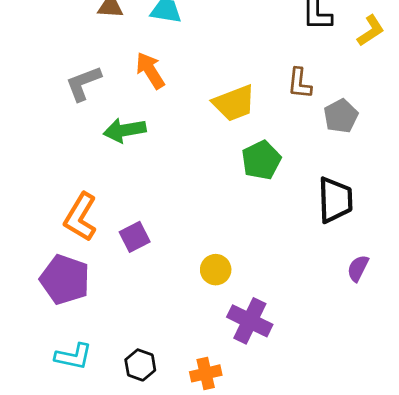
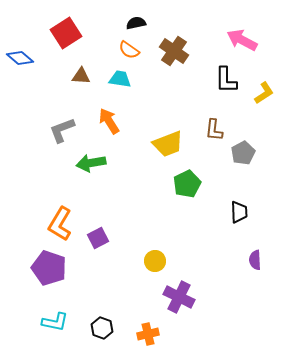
black trapezoid: (335, 200) -> (239, 212), size x0.7
purple semicircle: (358, 268) -> (255, 260), turned -30

